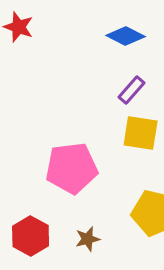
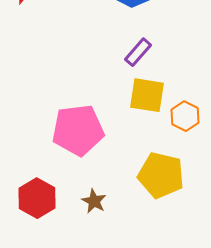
brown star: (88, 239) -> (94, 201), turned -30

